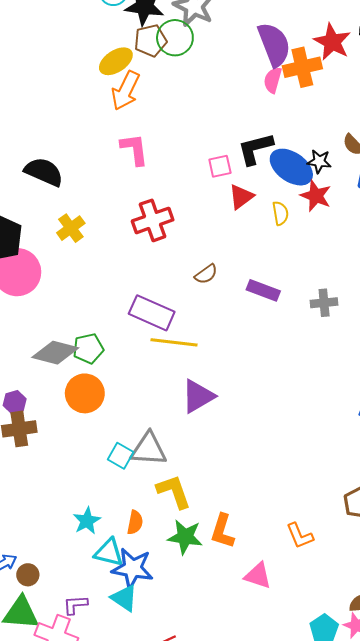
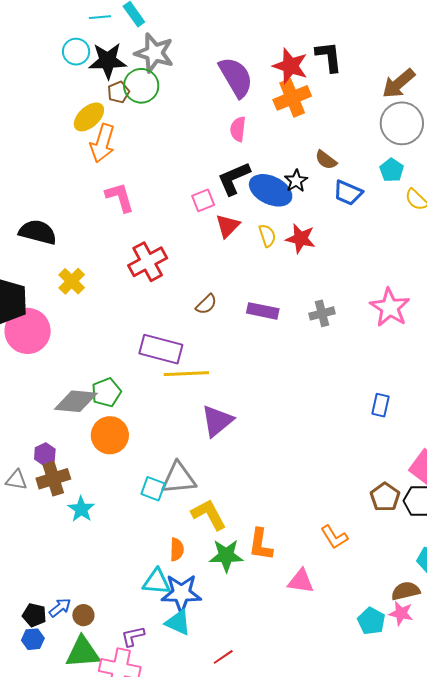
brown pentagon: (151, 41) -> (119, 92), size x0.7
orange cross: (302, 67) -> (292, 98), moved
pink semicircle: (273, 80) -> (238, 129), moved
black star: (319, 161) -> (296, 181), turned -30
red star: (316, 196) -> (301, 239), moved
cyan star: (87, 521) -> (81, 509), moved

